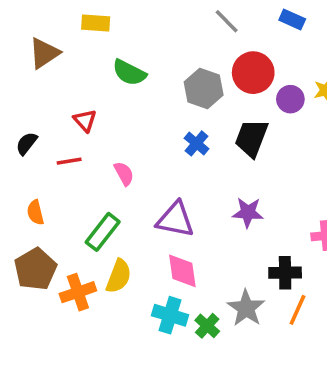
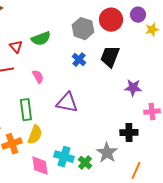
green semicircle: (129, 73) -> (41, 39), moved, turned -48
purple circle: (290, 99) -> (138, 15), moved
purple star: (248, 212) -> (133, 88), moved
green rectangle: (103, 232) -> (26, 110), turned -45
pink diamond: (182, 271) -> (40, 166), moved
orange line: (297, 310) -> (136, 171), moved

